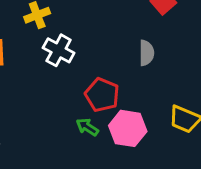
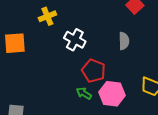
white cross: (59, 50) -> (75, 40), moved

